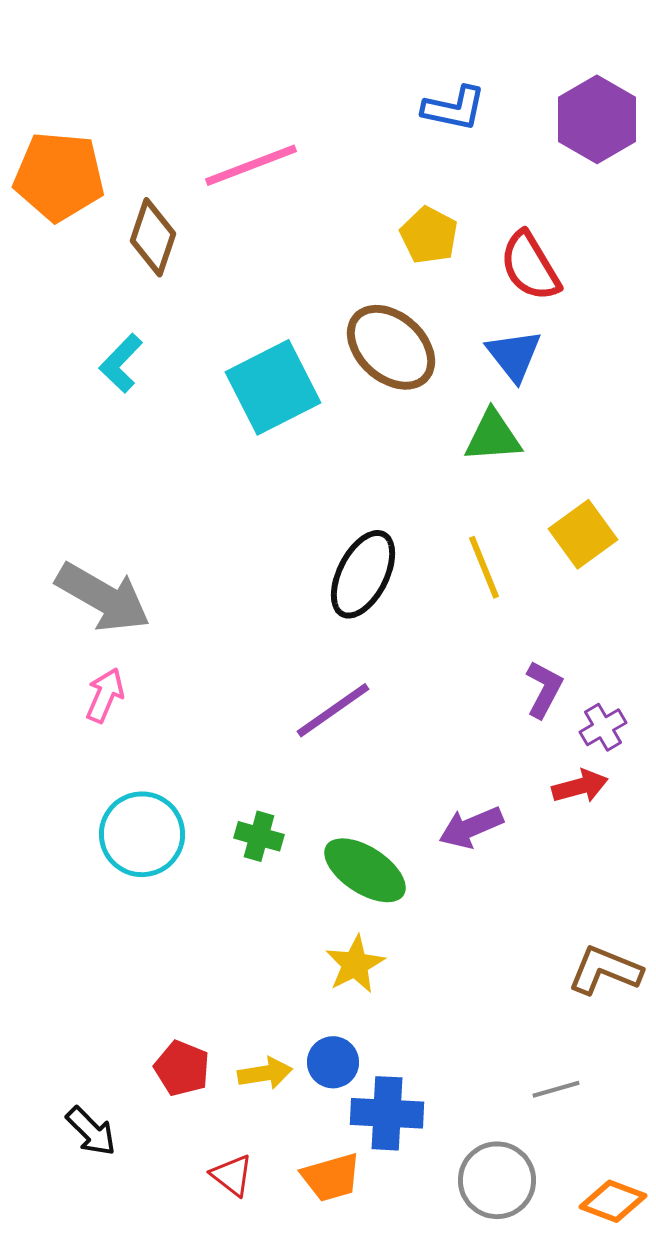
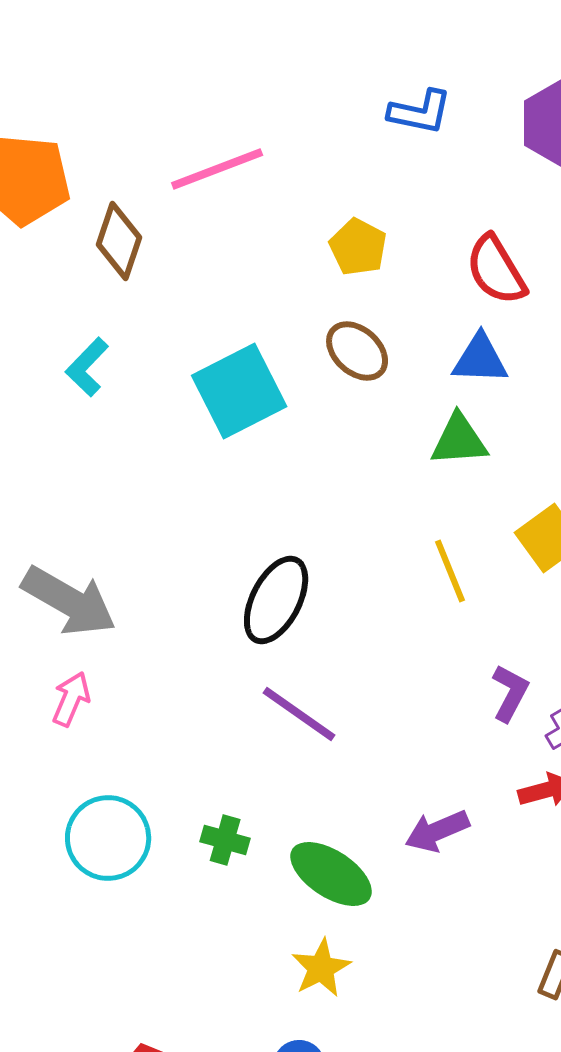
yellow pentagon: (429, 235) -> (358, 247), moved
brown ellipse: (391, 347) -> (357, 351), size x0.7
blue triangle: (514, 355) -> (480, 359), turned -50
black ellipse: (363, 574) -> (276, 600), moved
purple line: (333, 710) -> (299, 714), turned 70

